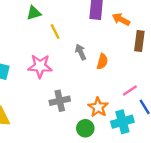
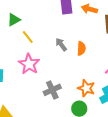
yellow line: (55, 32) -> (28, 37), moved
pink star: (40, 66) -> (29, 64), turned -30

